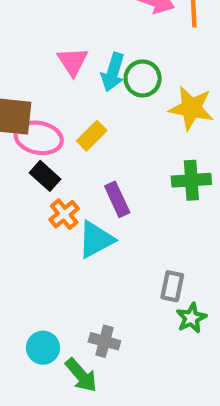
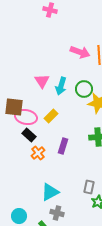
green circle: (143, 78) -> (84, 89), moved
purple rectangle: (117, 199) -> (63, 146), turned 42
cyan triangle: (96, 240) -> (50, 192), moved
cyan circle: (43, 348) -> (19, 216), moved

